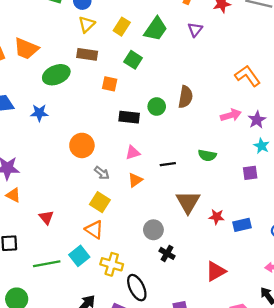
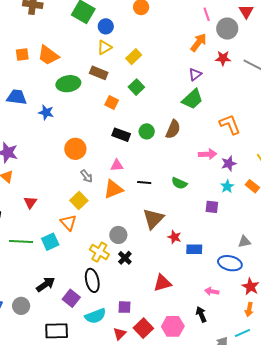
green trapezoid: (156, 29) -> (192, 99), moved
orange triangle: (135, 180) -> (113, 189), size x1.5
yellow cross: (112, 264) -> (99, 252), moved

